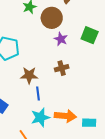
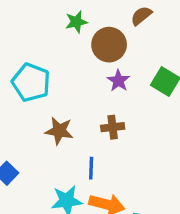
blue line: (38, 94) -> (91, 168), moved

